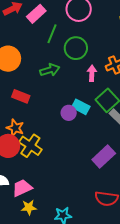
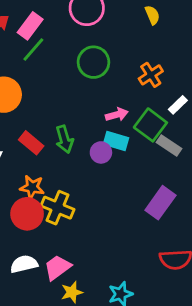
green line: (52, 34) -> (33, 49), moved, turned 30
green arrow: (50, 70) -> (64, 139), moved, turned 102
pink arrow: (92, 73) -> (117, 115), moved, turned 84
red rectangle: (21, 96) -> (31, 143), turned 30

